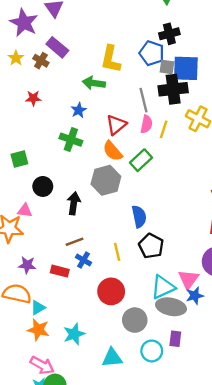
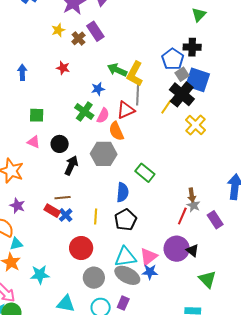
yellow L-shape: (111, 59) -> (135, 74), moved
gray square: (167, 67) -> (182, 74), turned 32
black cross: (173, 89) -> (182, 94), turned 30
gray line: (143, 100) -> (138, 94), moved
pink semicircle: (146, 124) -> (103, 116), moved
yellow line: (164, 129) -> (166, 107), moved
green rectangle: (141, 160) -> (145, 173), moved, turned 66
black circle: (43, 186) -> (60, 144), moved
pink triangle: (25, 211) -> (34, 142), moved
red rectangle: (60, 271) -> (52, 211), moved

